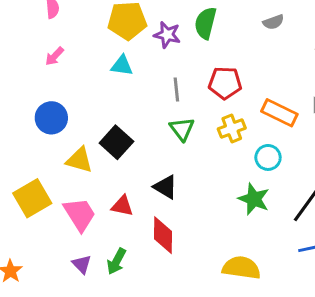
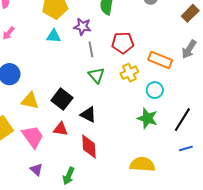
purple star: (167, 35) -> (82, 27), moved
black square: (116, 142) -> (62, 99), moved
green arrow: (116, 261) -> (69, 176), moved

